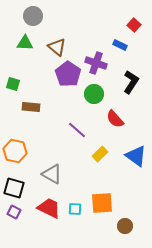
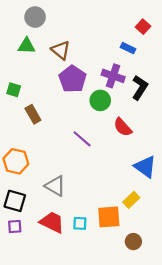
purple cross: (96, 63) -> (113, 76), moved
brown rectangle: (31, 107) -> (33, 114), turned 54
yellow rectangle: (100, 154) -> (131, 200), moved
purple square: (14, 212) -> (15, 227), turned -32

